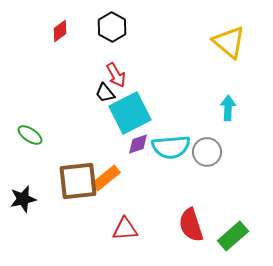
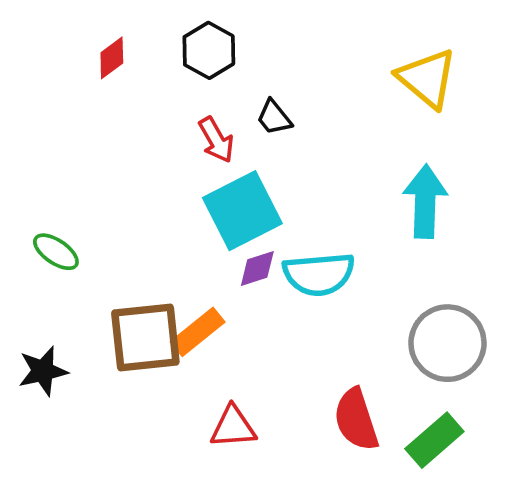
black trapezoid: (105, 93) -> (274, 117), moved
cyan arrow: (228, 108) -> (425, 201), size x1.5
gray circle: (207, 152) -> (447, 343), moved, size x1.4

